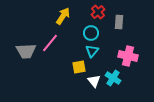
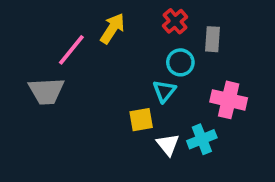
cyan circle: (91, 33) -> (180, 62), moved
pink line: (50, 43) -> (71, 50), moved
cyan cross: (113, 78) -> (202, 139), turned 35

